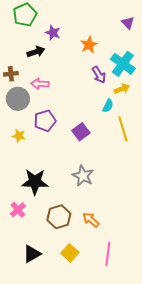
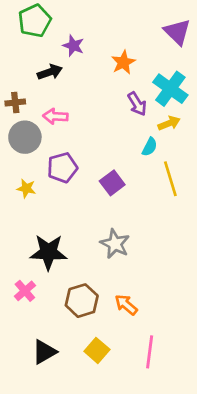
purple triangle: (128, 23) -> (177, 32), size x1.5

